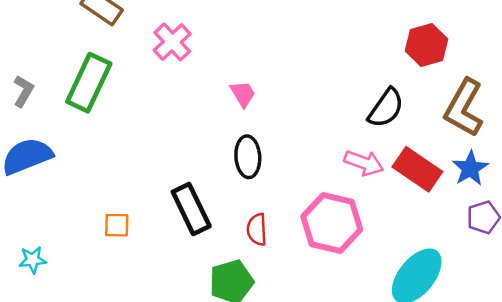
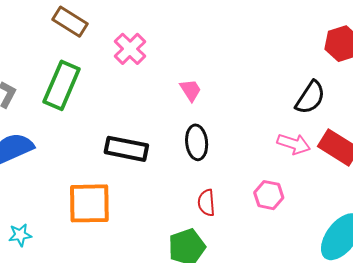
black rectangle: (191, 209) -> (126, 149), moved, turned -51
pink hexagon: (332, 223) -> (269, 195), size x0.6
orange square: (117, 225) -> (89, 203), size x2.0

